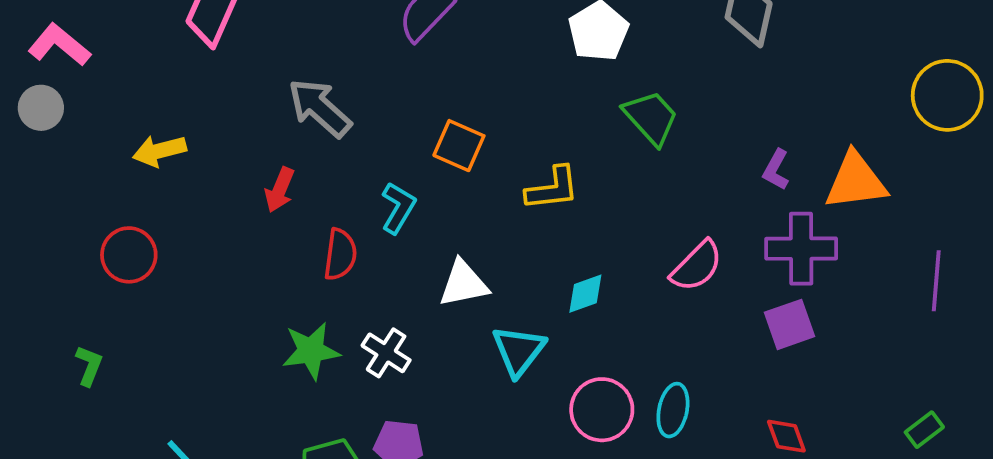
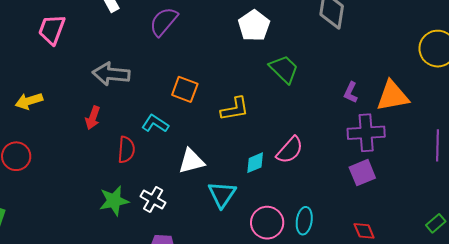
gray arrow: (320, 108) -> (111, 74), turned -33
cyan L-shape: (398, 208) -> (155, 124), turned -84
pink semicircle: (697, 266) -> (290, 150), moved

